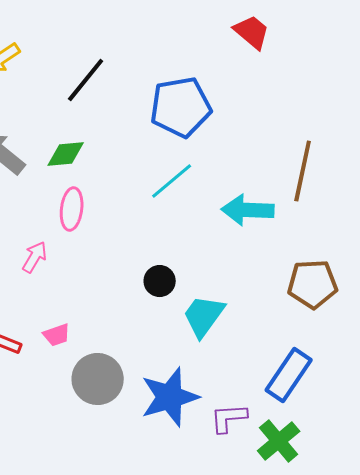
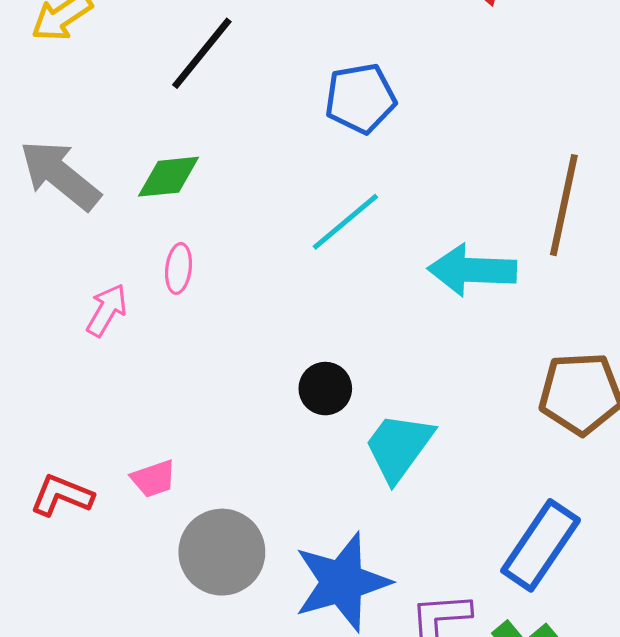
blue pentagon: (181, 107) -> (360, 98), size x0.7
pink ellipse: (72, 209) -> (179, 268), size x0.7
pink arrow: (35, 257) -> (107, 310), moved

